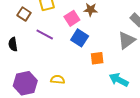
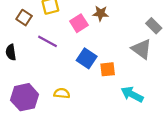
blue square: (80, 38) -> (87, 58), moved
gray triangle: (127, 40) -> (142, 49), turned -48

